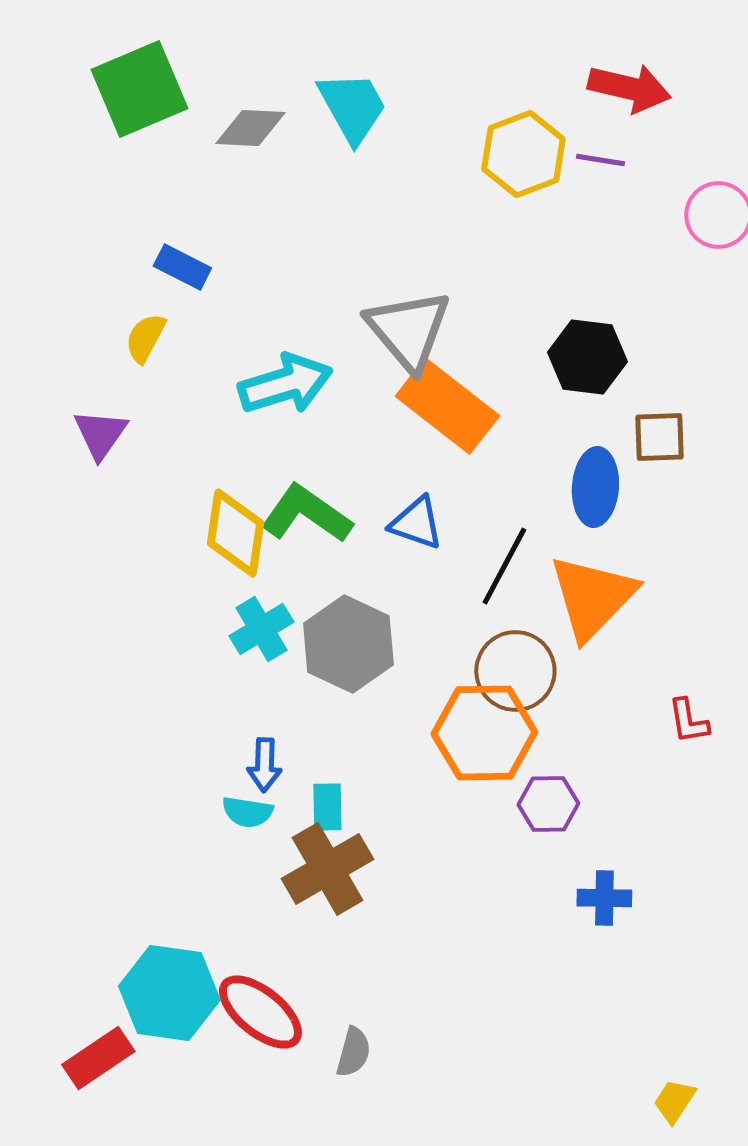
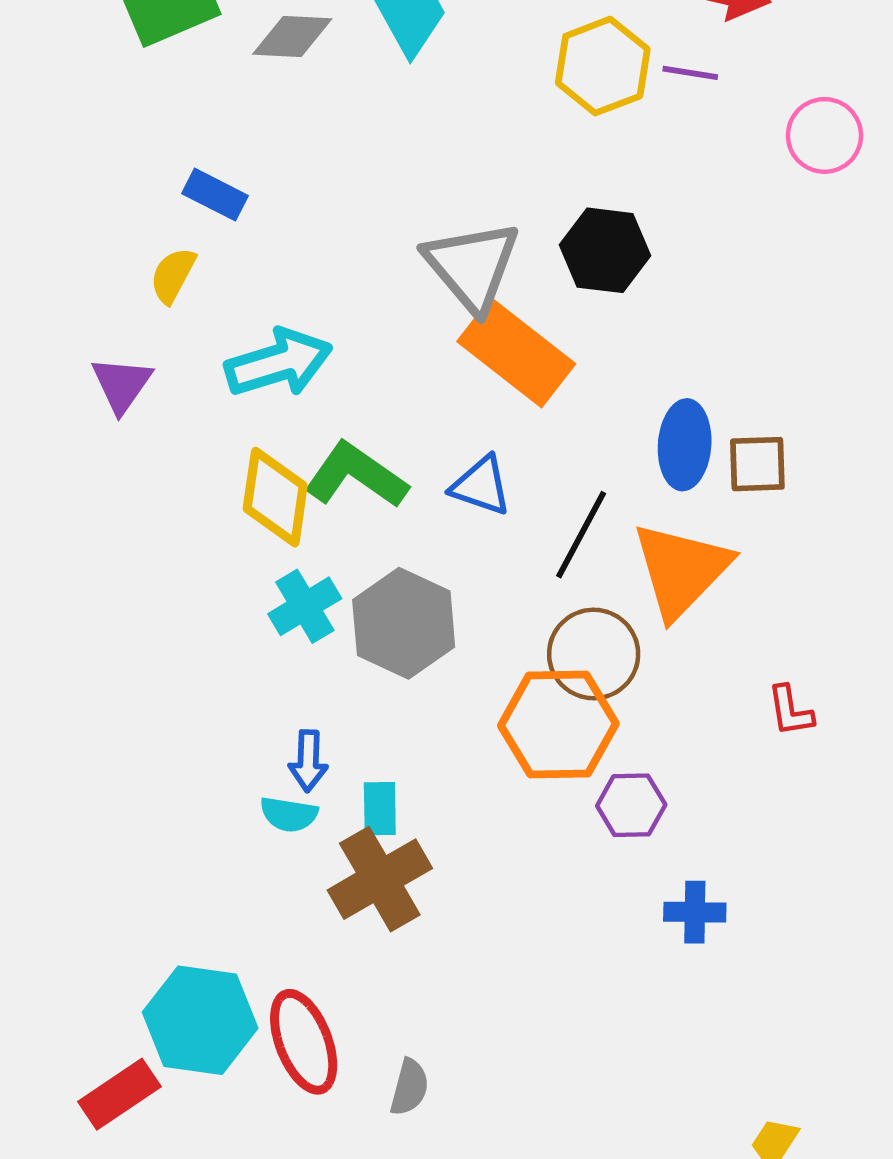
black hexagon: (587, 357) -> (605, 250), moved
cyan arrow: (285, 384) -> (279, 363), moved
brown square: (659, 437) -> (757, 464), moved
red ellipse: (260, 1012) -> (304, 1042), turned 30

